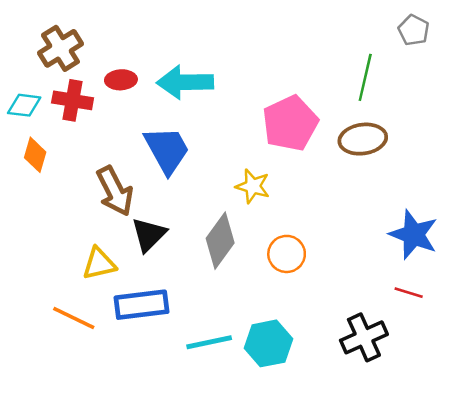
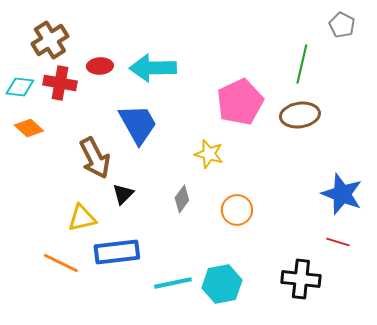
orange diamond: (35, 155) -> (29, 128), turned -64
black triangle: (149, 235) -> (123, 194), size x0.7
gray diamond: (220, 241) -> (182, 199), size x0.6
black cross: (364, 337) -> (301, 279), turned 30

